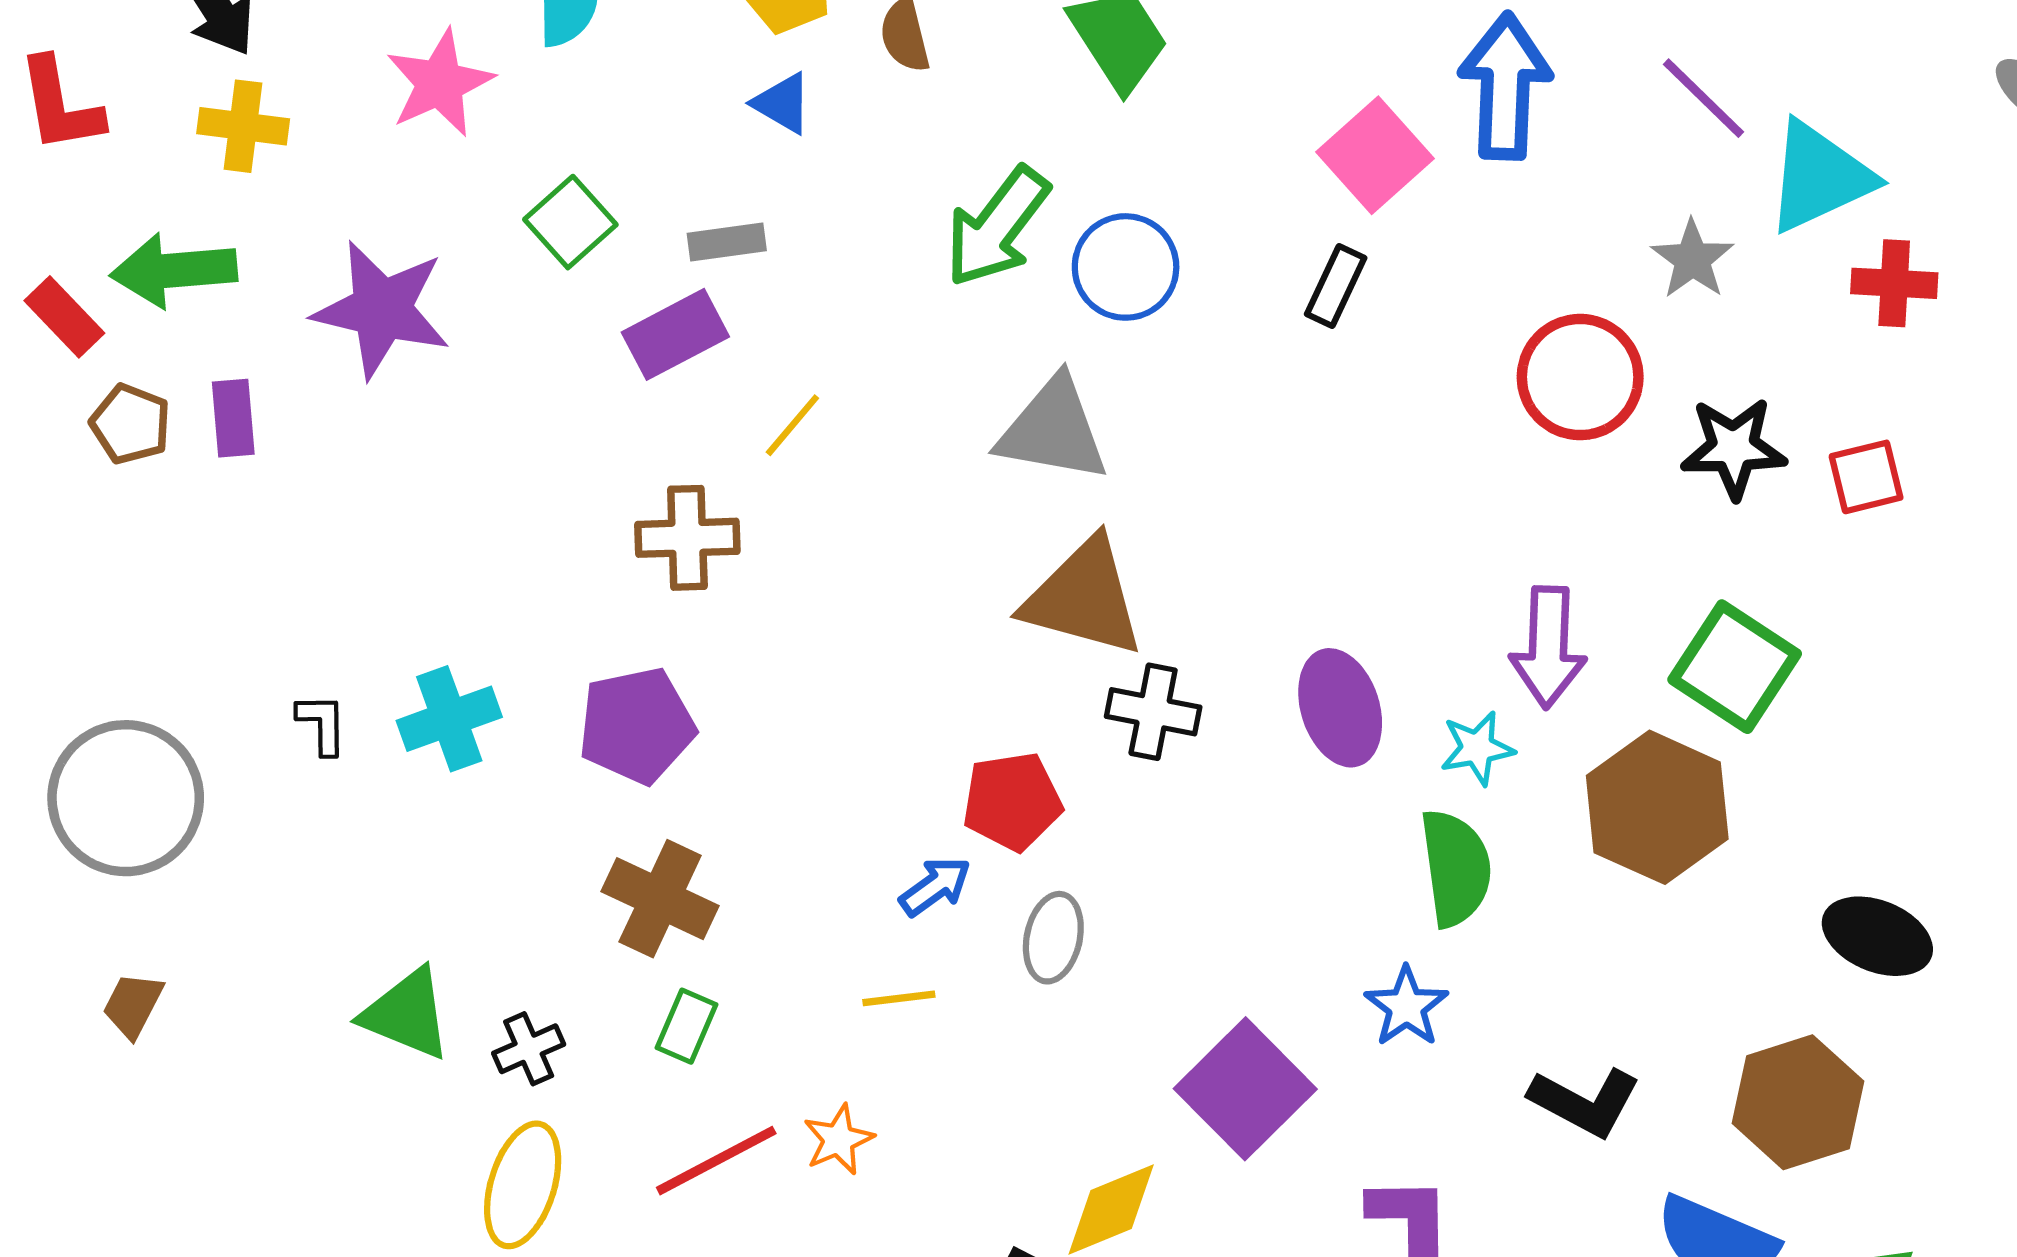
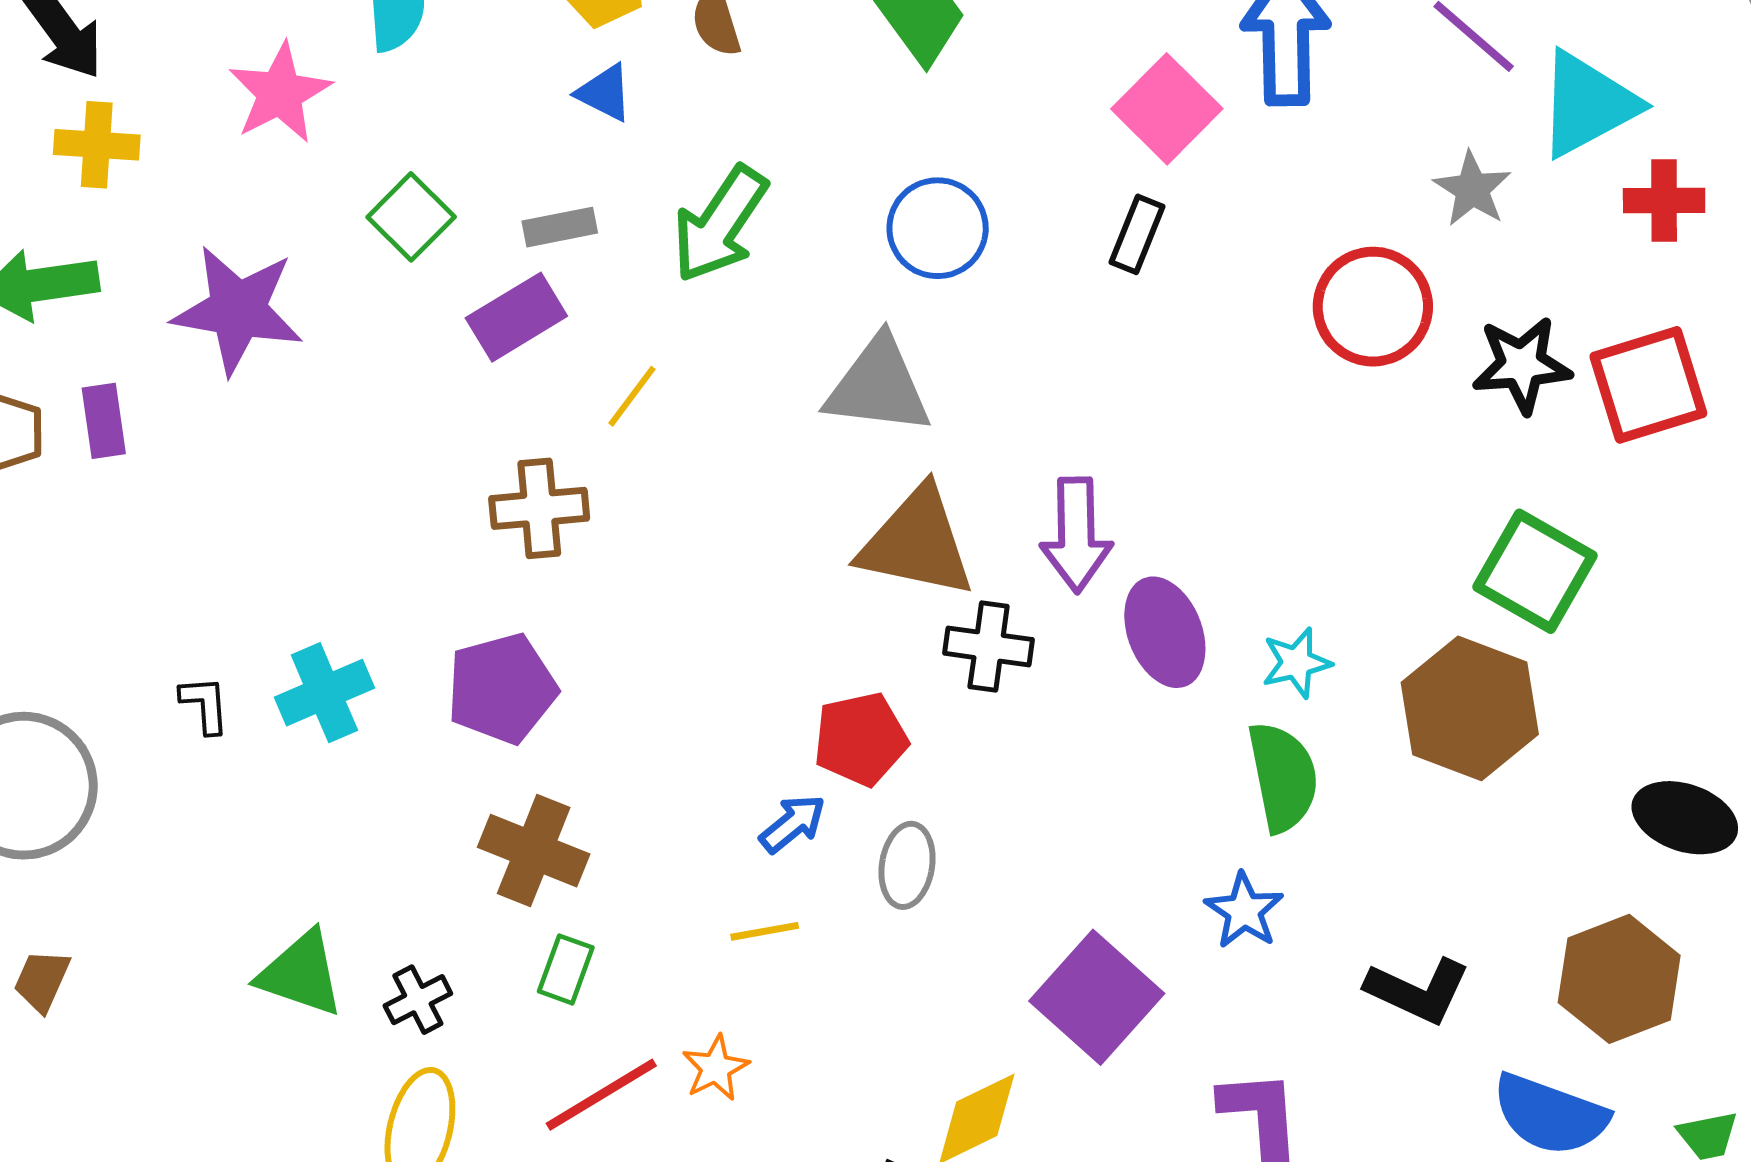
green arrow: (997, 227) -> (720, 224), moved
red square: (1866, 477) -> (1648, 385), size x1.6
purple arrow: (1548, 647) -> (1076, 535), moved

